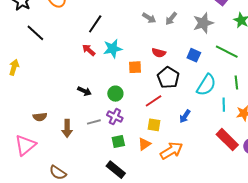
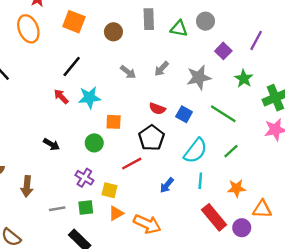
gray arrow: (149, 18) -> (128, 72), moved
red semicircle: (159, 53) -> (157, 109), moved
green line: (236, 82) -> (231, 151), turned 48
green circle: (115, 94) -> (94, 143), moved
cyan line: (224, 105) -> (200, 181), moved
gray line: (94, 122) -> (57, 209), moved
yellow square: (154, 125) -> (110, 190), moved
orange arrow: (171, 151) -> (147, 224), turned 50

